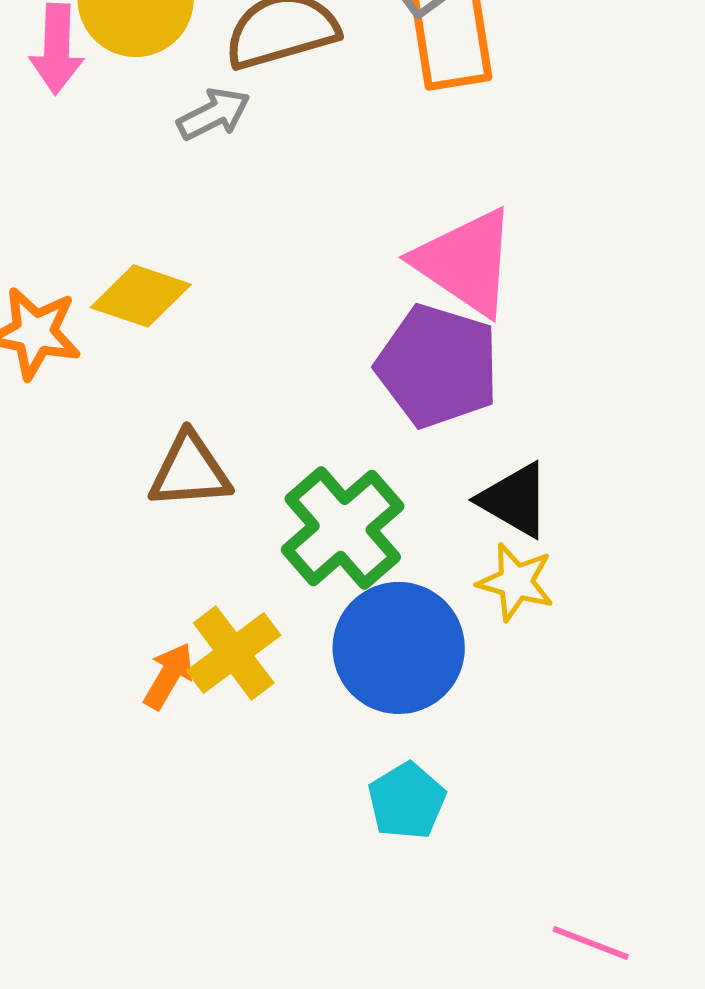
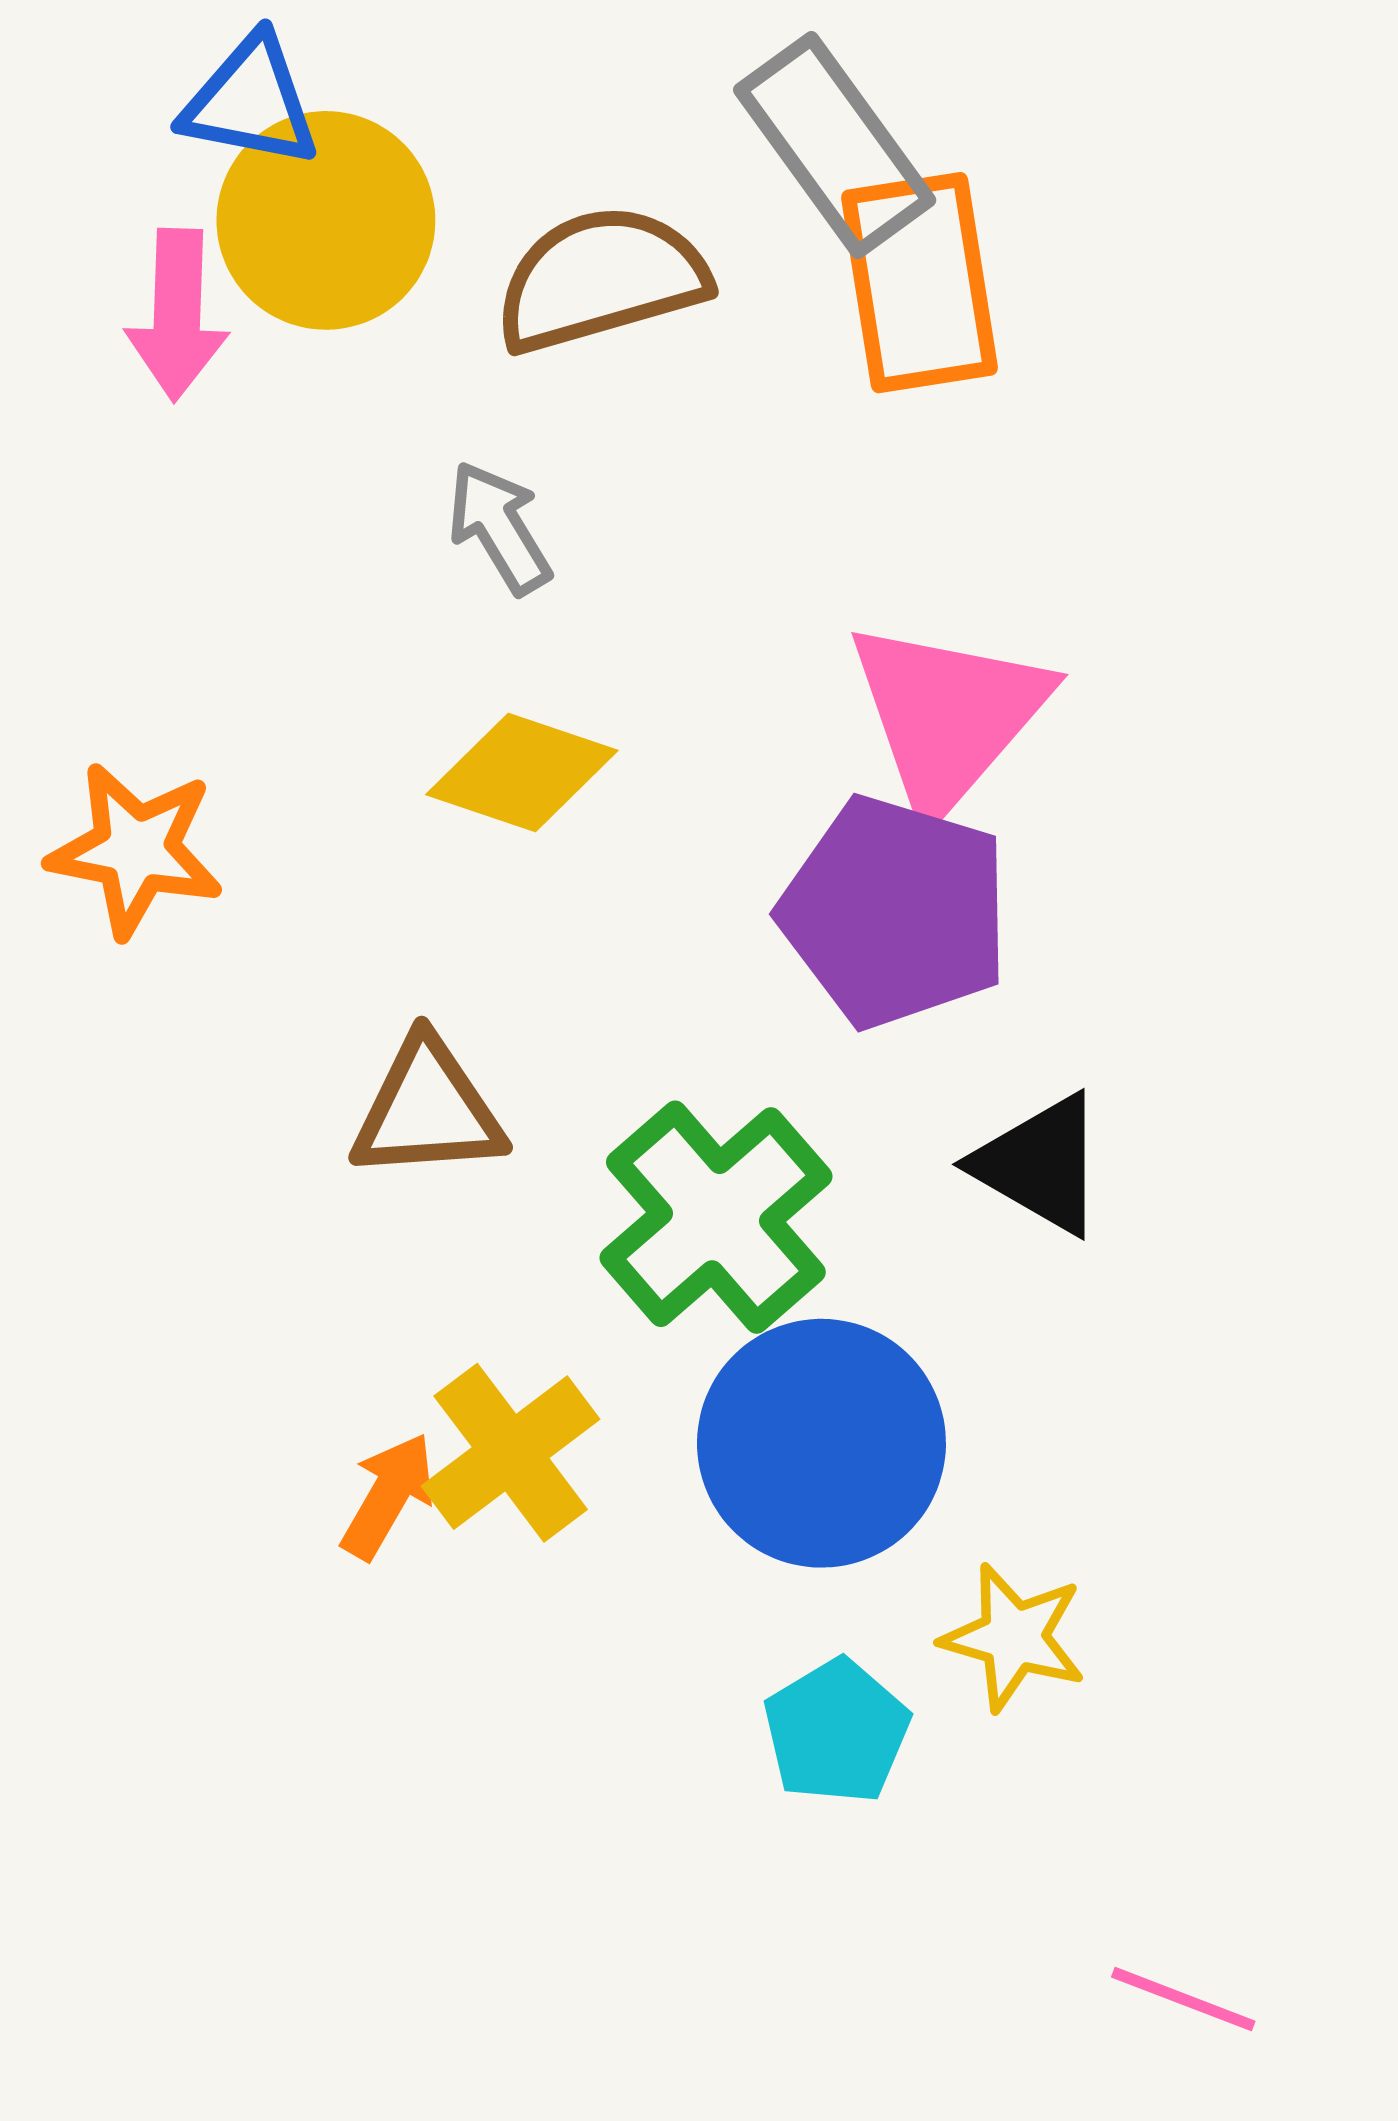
gray arrow: (214, 114) -> (499, 528), moved, turned -94
pink triangle: (466, 262) -> (948, 716), turned 37
yellow diamond: (141, 296) -> (522, 772), moved
yellow star: (516, 582) -> (1014, 1637), moved

